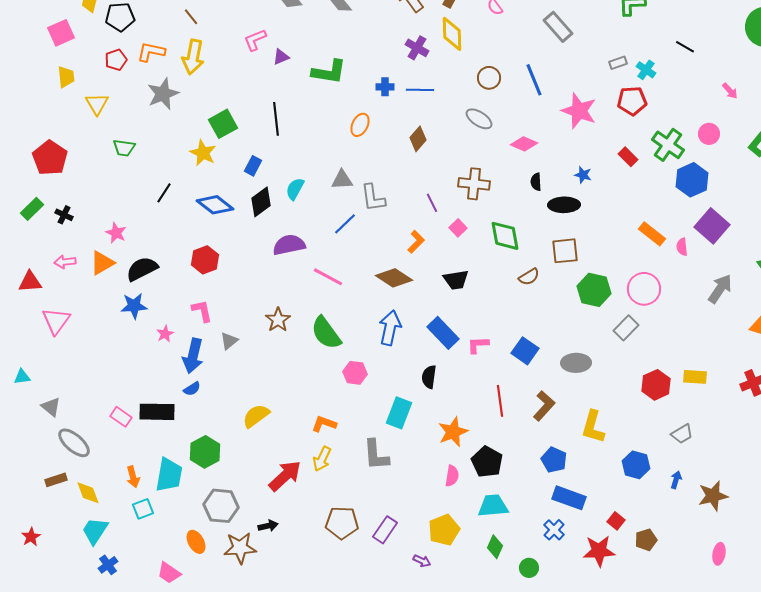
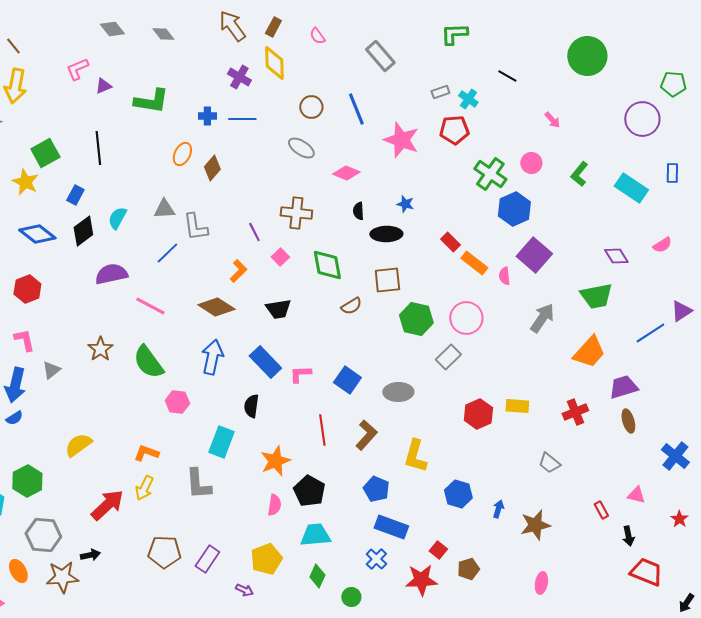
brown diamond: (418, 139) -> (212, 168), moved
red rectangle: (628, 157) -> (450, 242), moved
gray trapezoid: (682, 434) -> (549, 463), moved, turned 70

